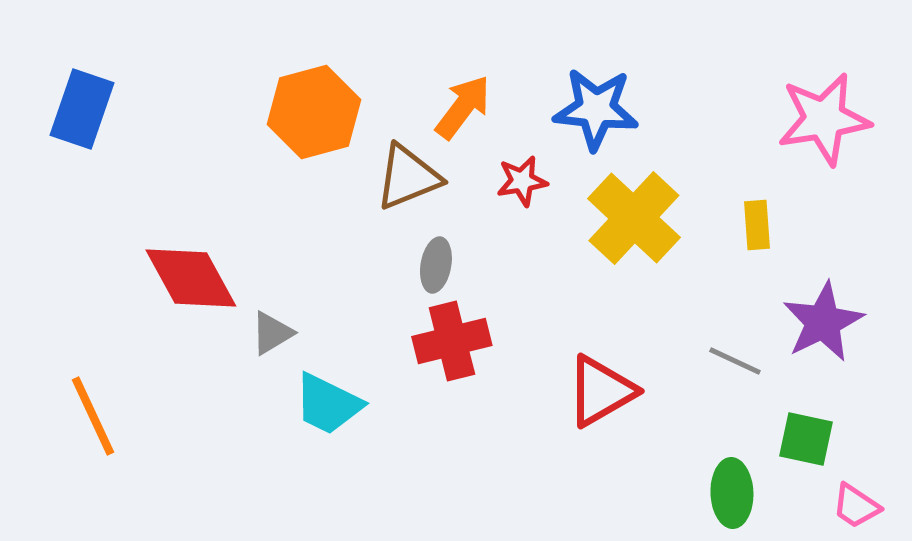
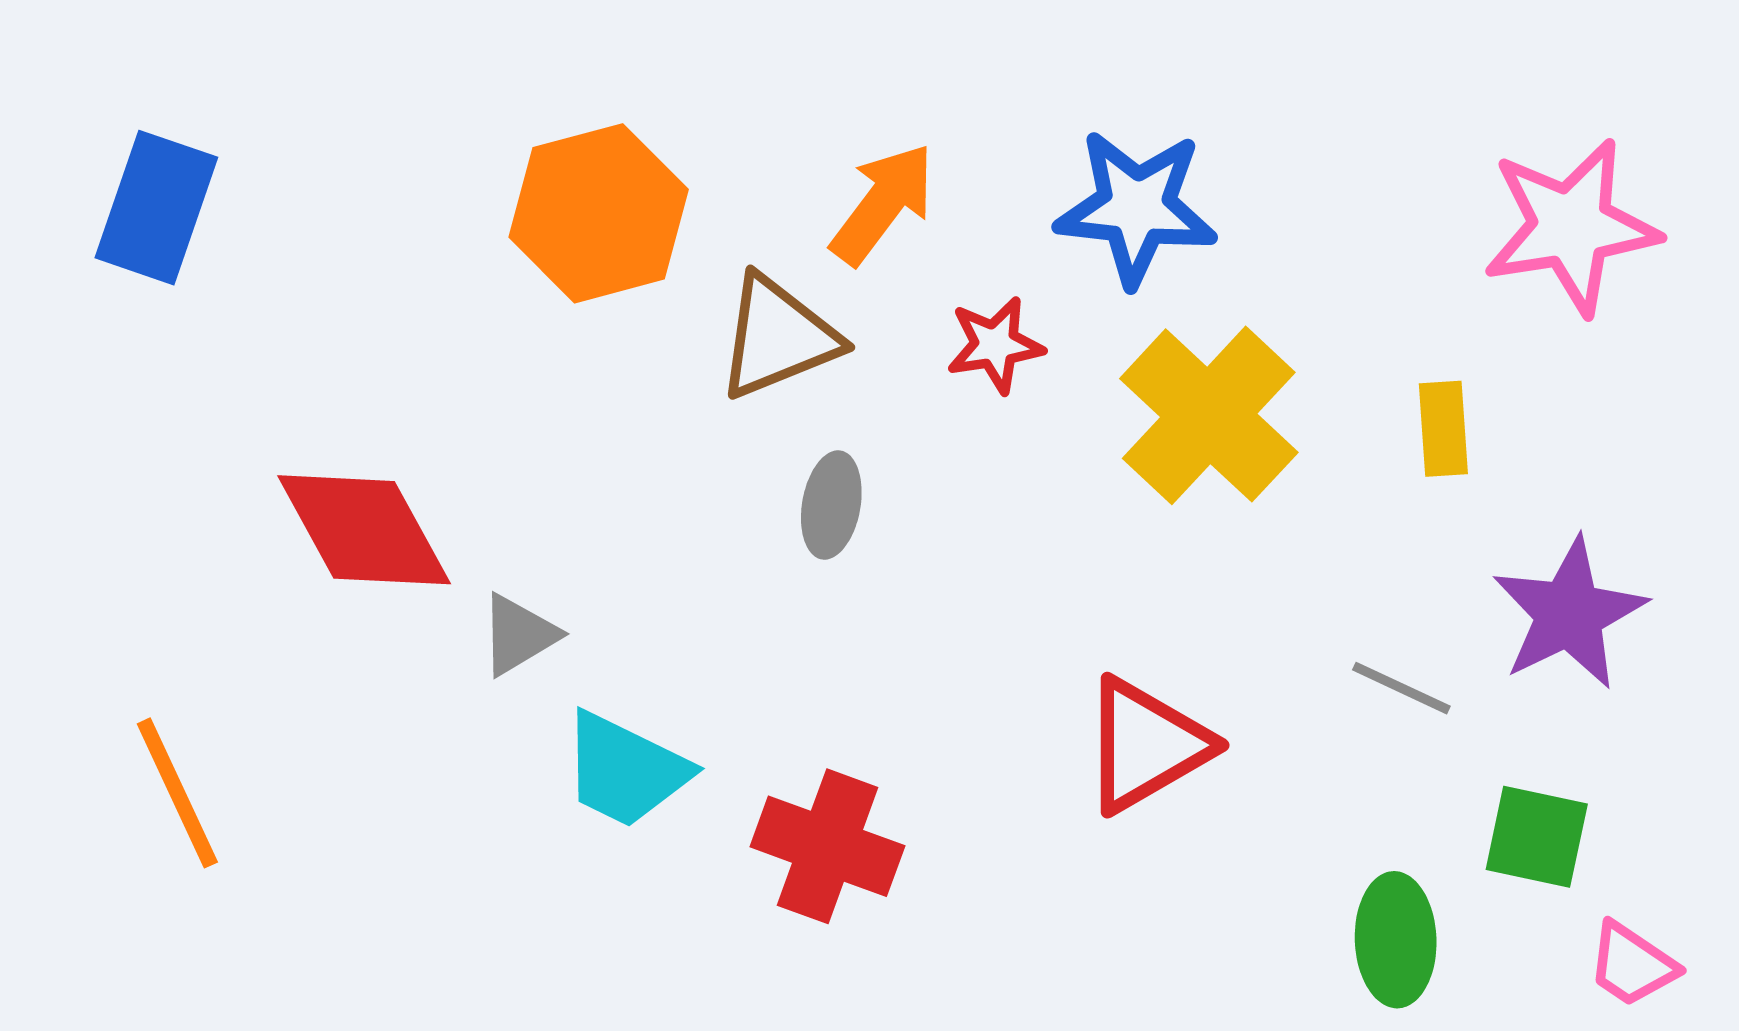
red cross: (452, 341) -> (827, 846), moved, turned 34

